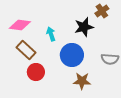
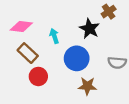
black star: (84, 27) -> (89, 29), turned -30

